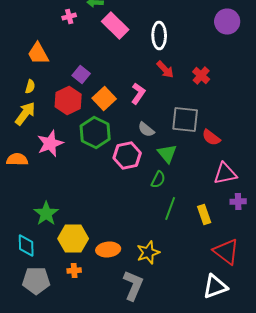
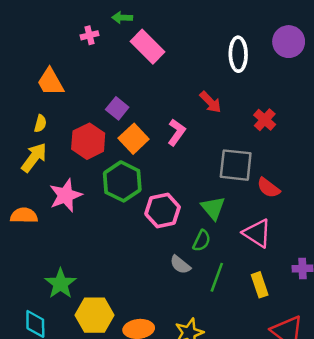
white ellipse: (159, 36) -> (238, 54), moved
purple square: (81, 74) -> (117, 108), moved
red cross: (201, 76) -> (265, 120), moved
gray semicircle: (146, 130) -> (180, 265), moved
pink triangle: (225, 174) -> (257, 233), moved, turned 45

